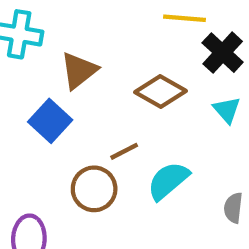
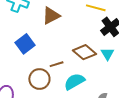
brown triangle: (79, 71) -> (51, 16), moved
brown diamond: (160, 92) -> (85, 52), moved

